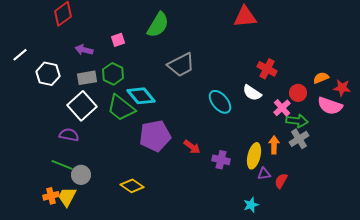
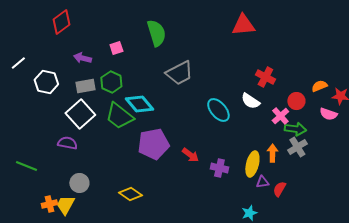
green semicircle: (158, 25) -> (156, 33), turned -48
pink semicircle: (330, 106) -> (328, 114), size x0.7
green line: (62, 165) -> (26, 166), moved

